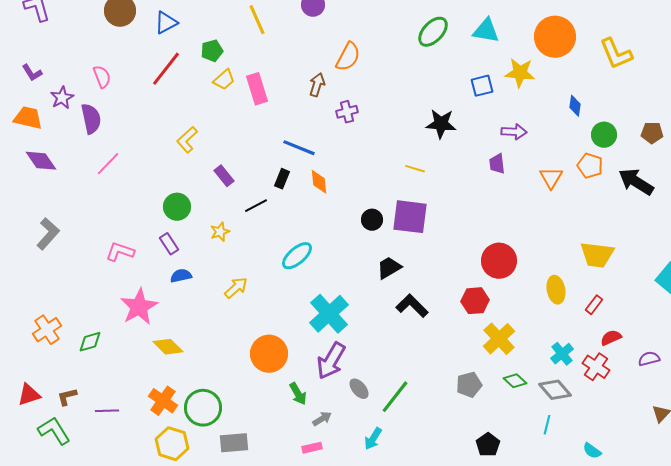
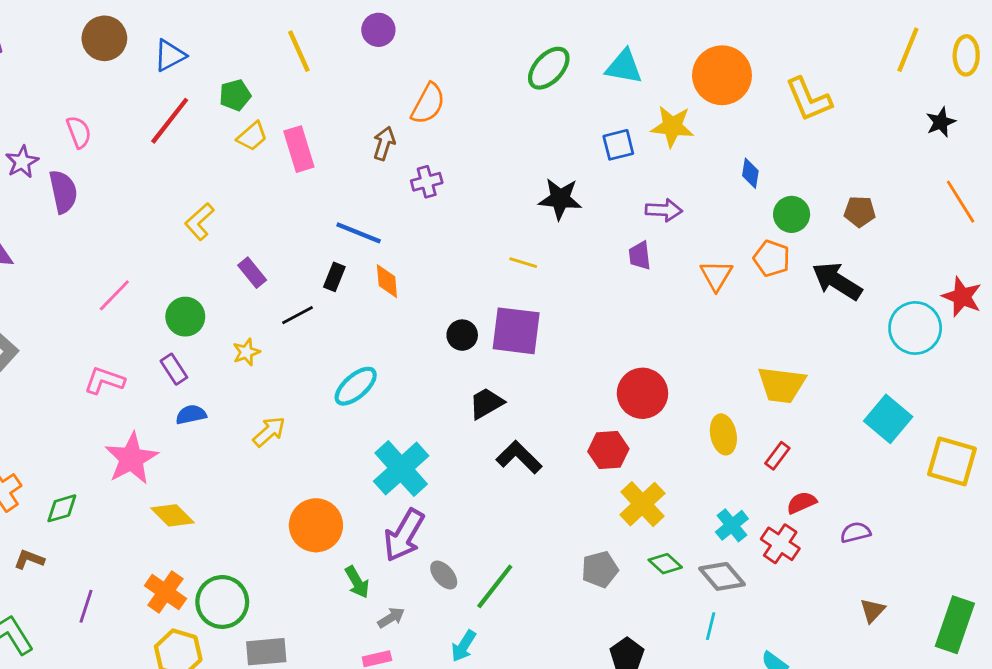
pink line: (108, 164) -> (114, 295), moved
brown L-shape: (67, 397) -> (29, 559), moved, turned 35
purple line: (107, 411) -> (86, 606), turned -70

